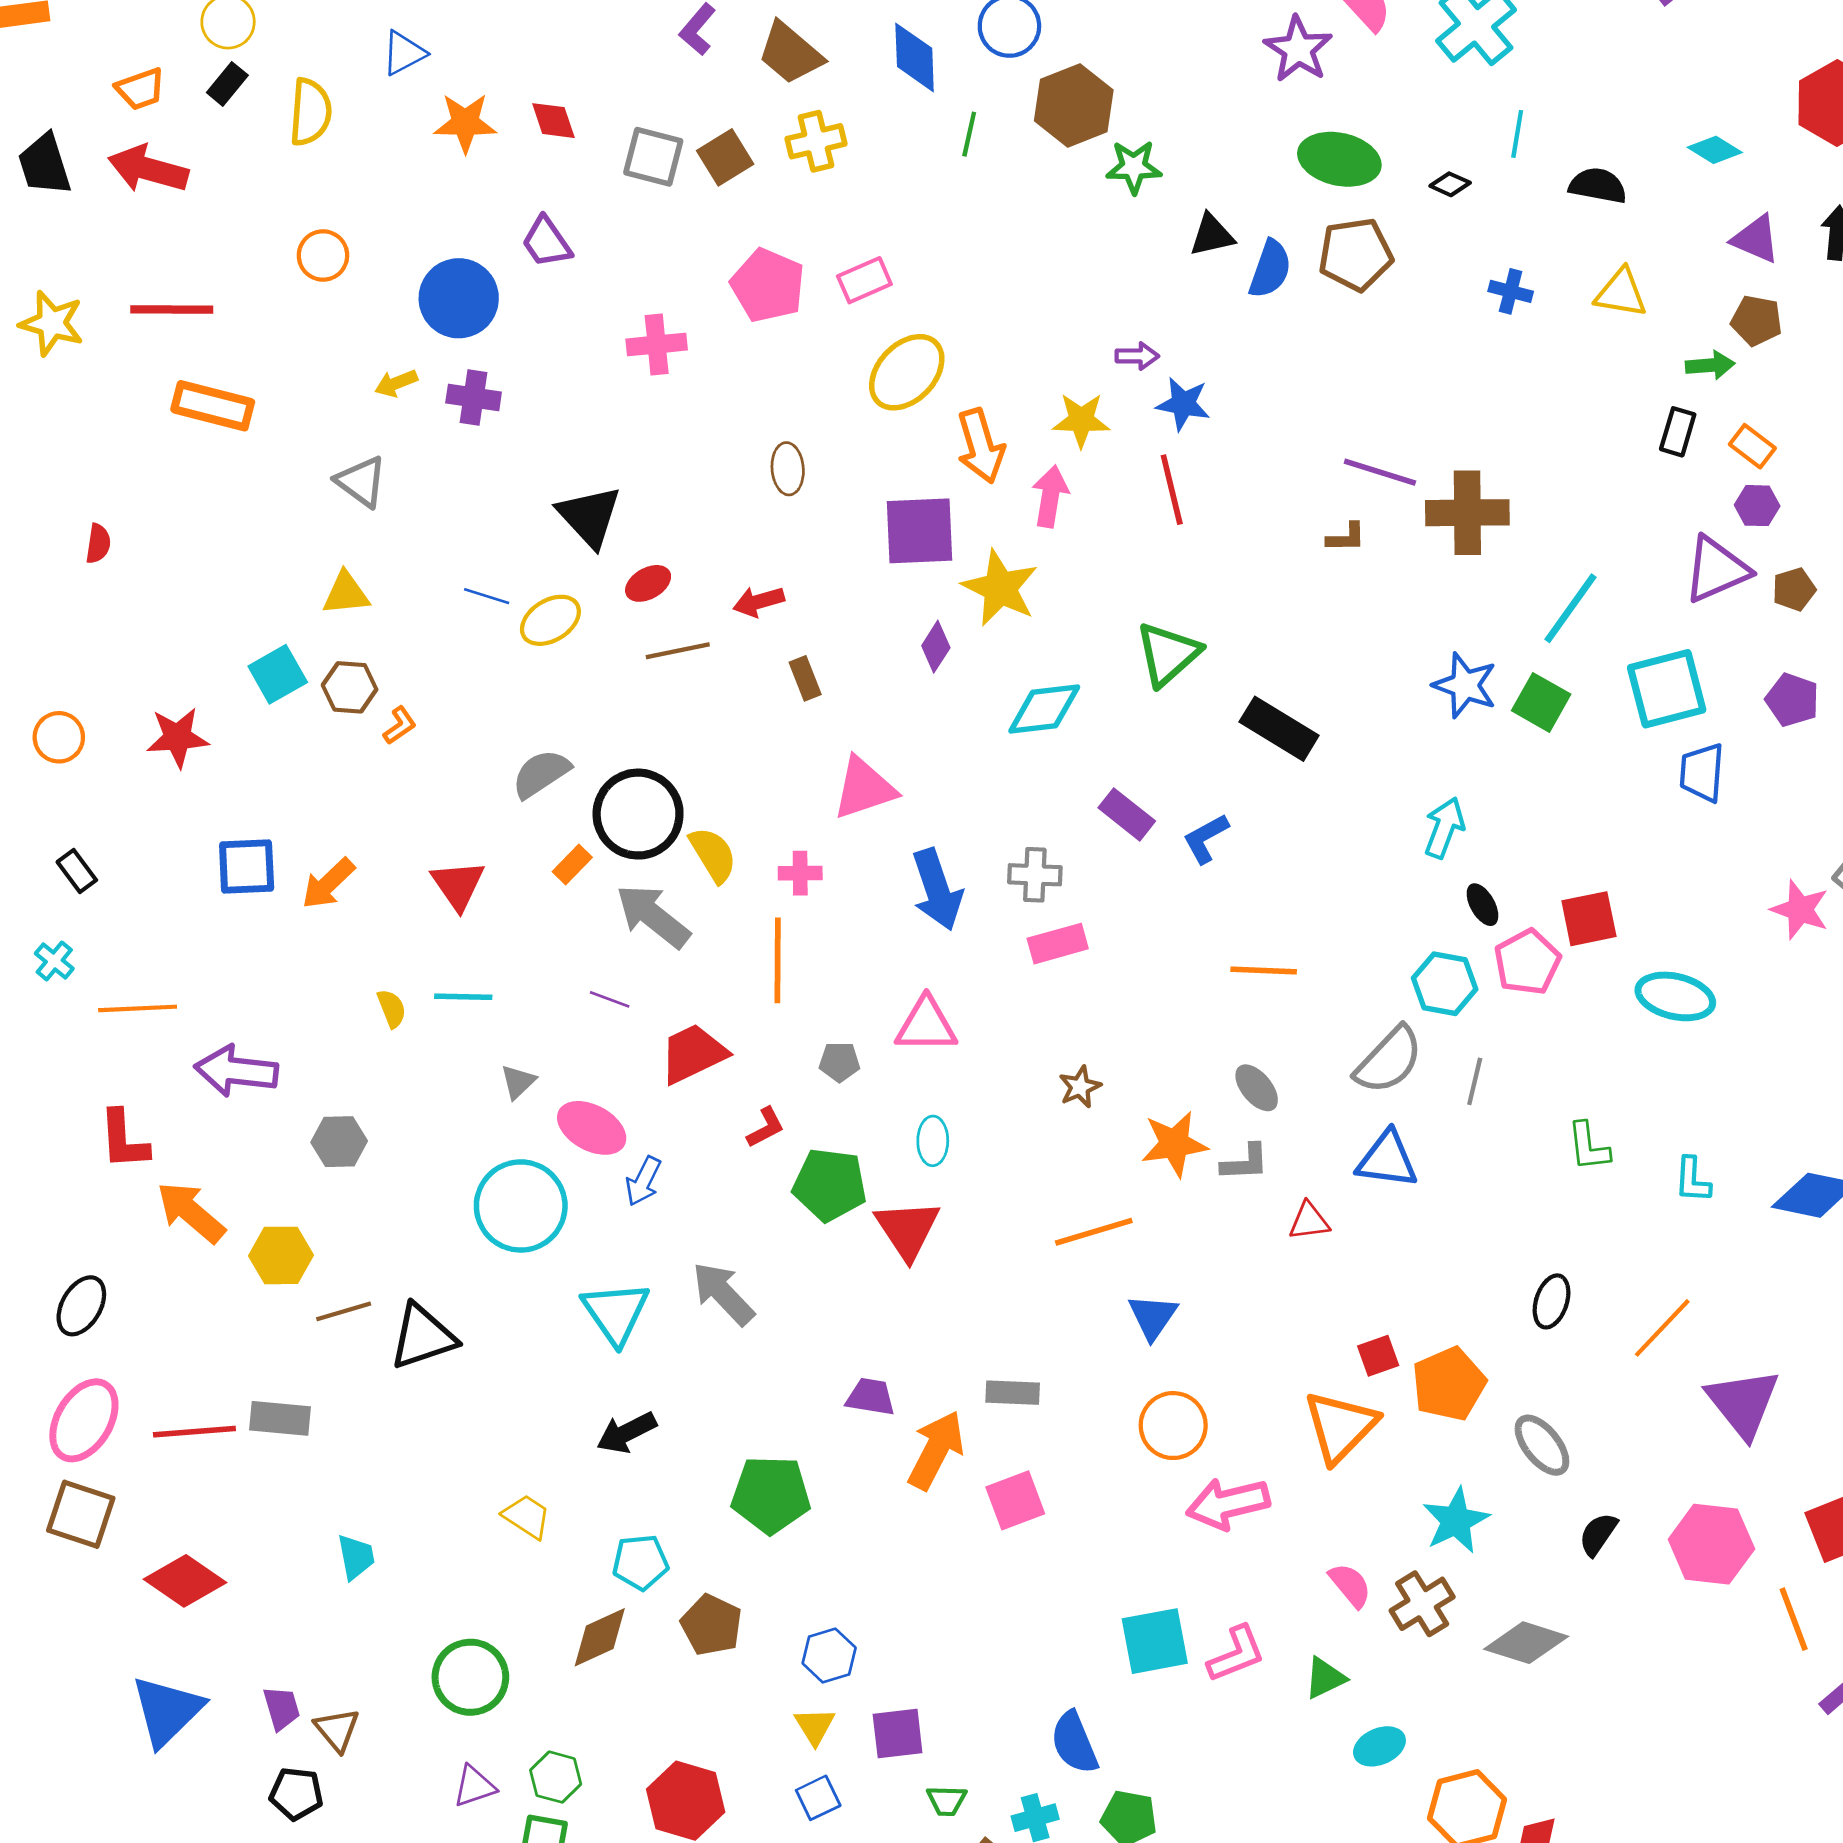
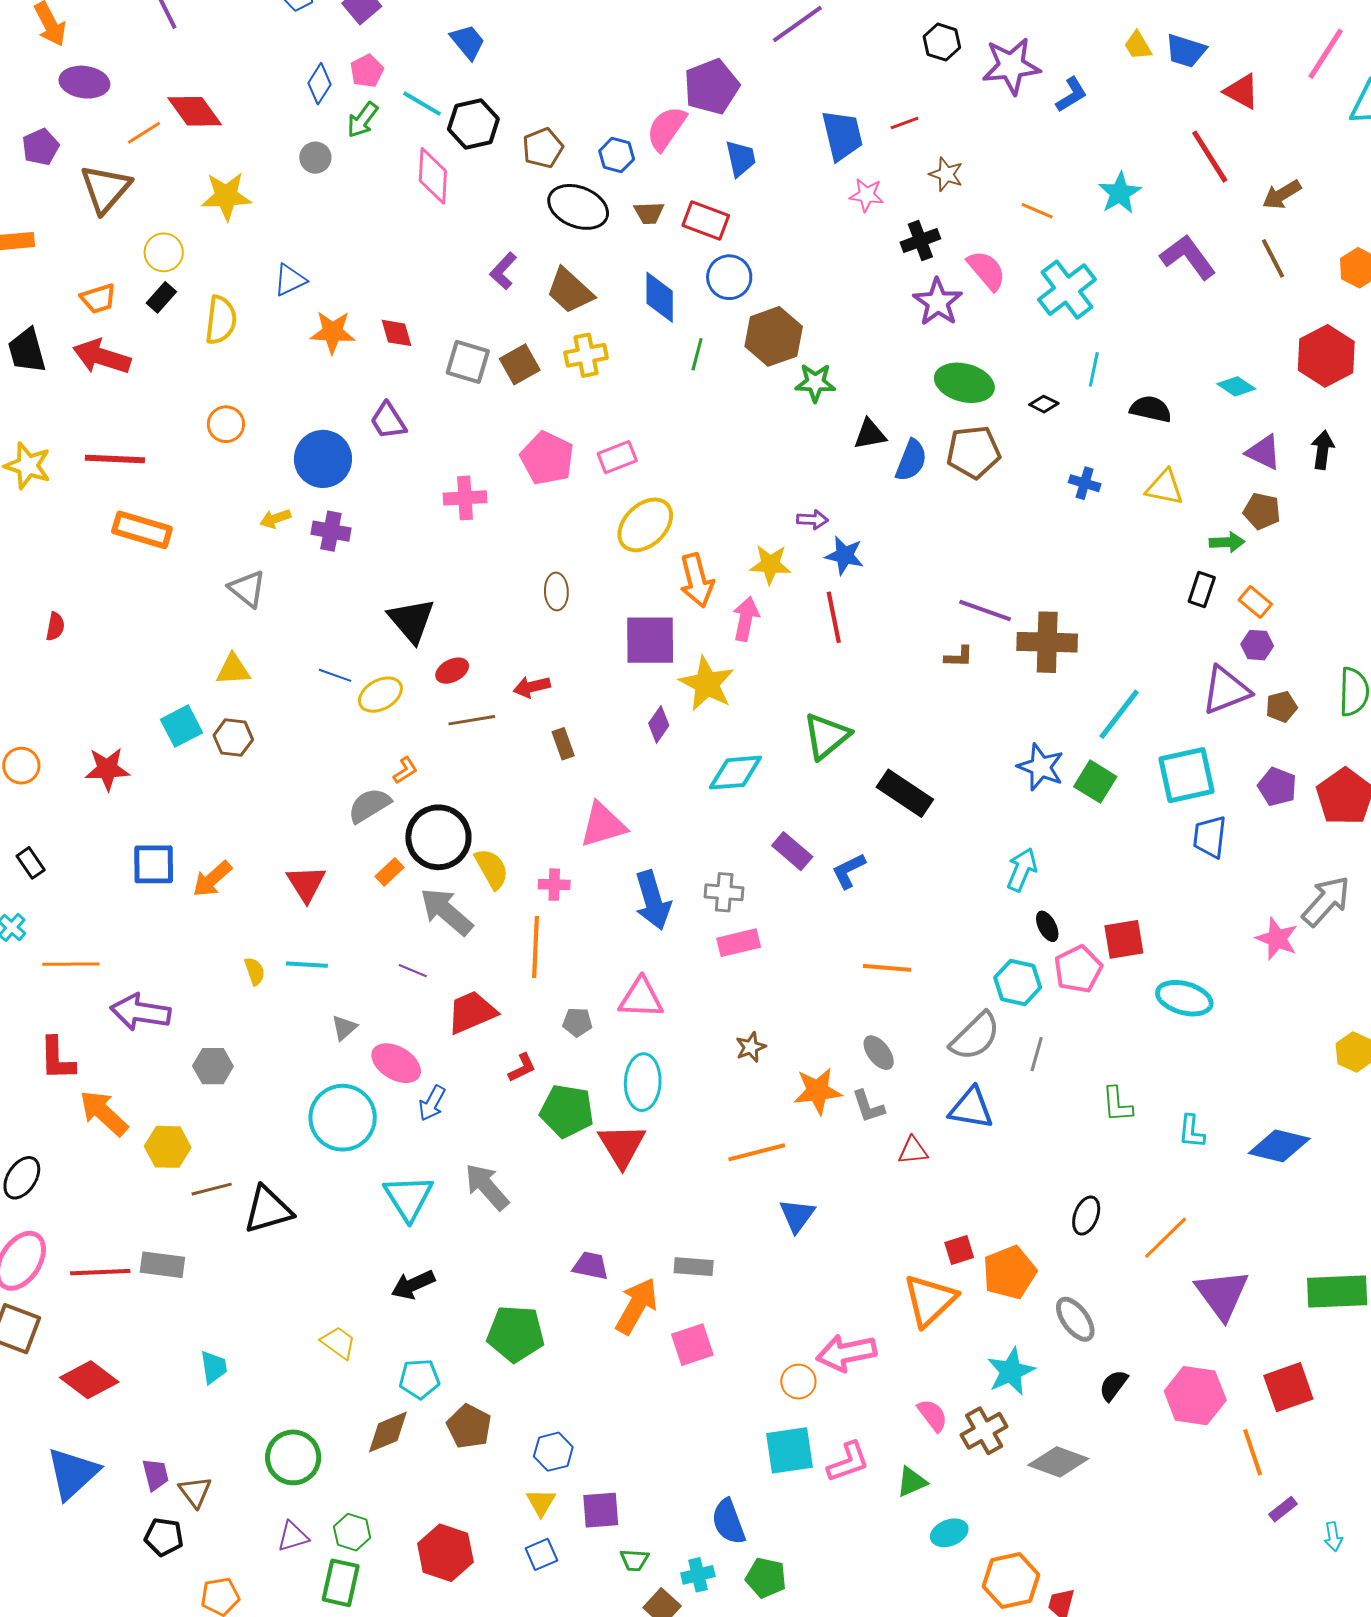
orange L-shape: (400, 725) -> (405, 770), moved
cyan ellipse: (933, 1141) -> (643, 1082), size x1.6
gray L-shape: (1245, 1162) -> (868, 1106), turned 72
orange circle: (1173, 1426) -> (798, 1382), moved, size x0.7

